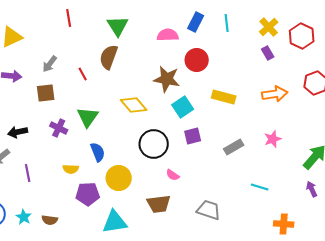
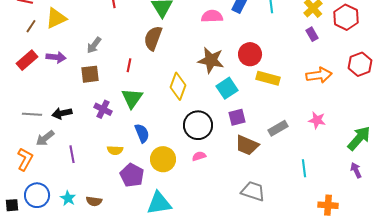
red circle: (197, 60) -> (250, 54), moved
red line: (83, 74) -> (129, 65), moved, turned 40
yellow diamond: (134, 105) -> (178, 86), turned 60
pink star: (273, 139) -> (317, 120), turned 30
pink semicircle: (173, 175) -> (199, 156), moved, turned 128
cyan line: (260, 187) -> (304, 168), turned 66
purple pentagon: (88, 194) -> (132, 175), turned 30
brown trapezoid: (159, 204) -> (247, 145), moved, turned 30

